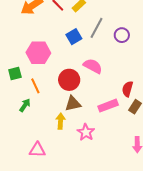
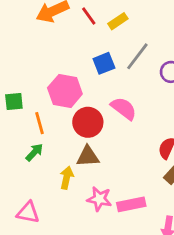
pink hexagon: (38, 53) -> (65, 91), moved
green arrow: (25, 105) -> (34, 152), moved
pink rectangle: (108, 106) -> (131, 204), moved
pink star: (86, 132) -> (99, 199), turned -30

